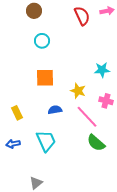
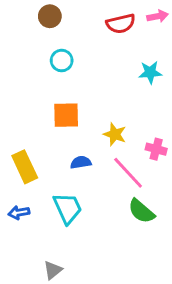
red semicircle: (82, 16) -> (121, 24), turned 102
cyan star: (102, 70) -> (150, 72), moved
yellow rectangle: (17, 113) -> (25, 167), size x1.5

